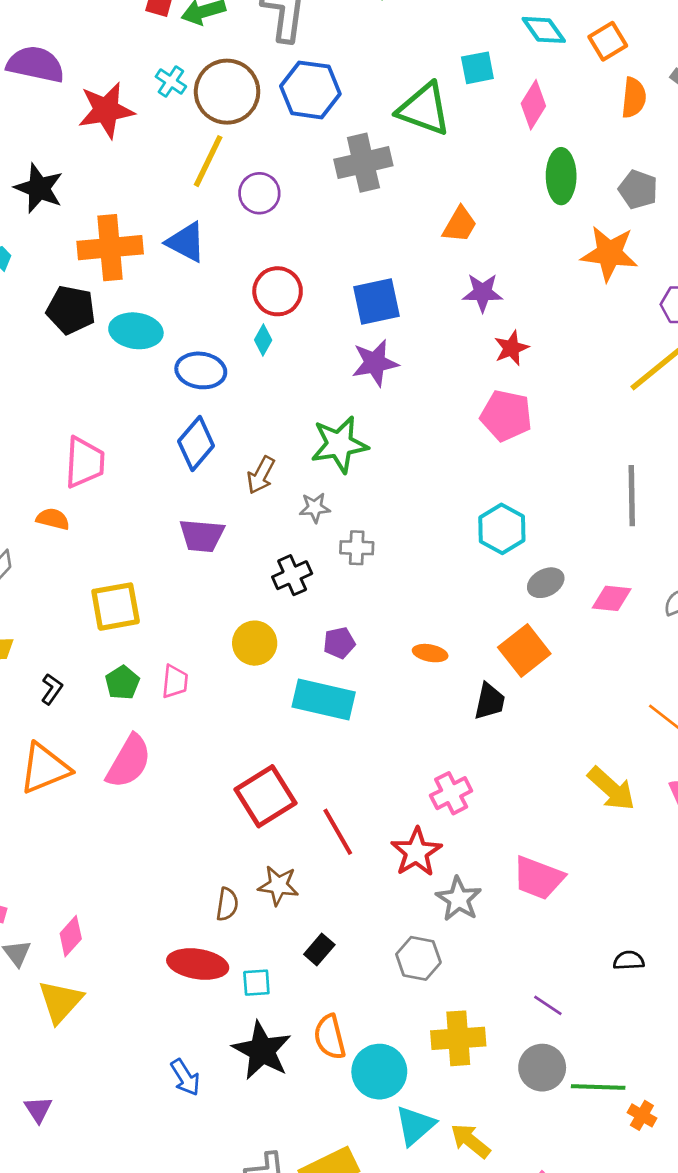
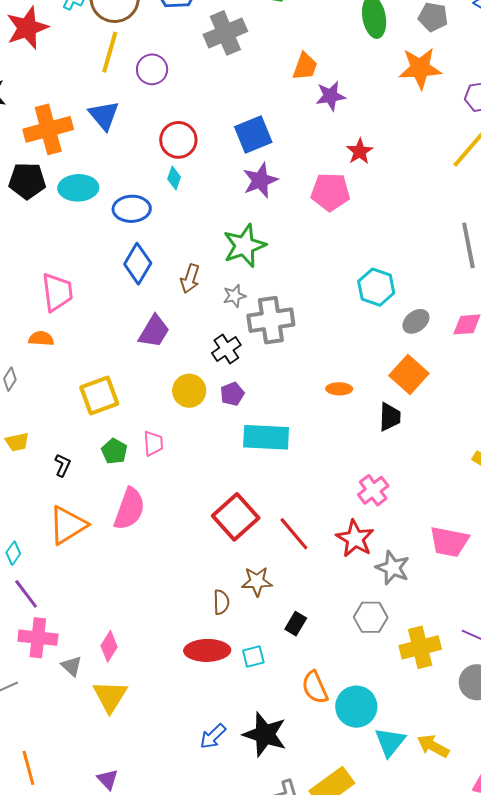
blue triangle: (186, 242) -> (104, 115), turned 32
purple star: (483, 293) -> (331, 96), moved
pink pentagon: (506, 416) -> (330, 192), moved
purple trapezoid: (202, 536) -> (154, 331), turned -54
gray cross: (357, 548) -> (271, 320), size x1.8
yellow circle: (255, 643) -> (189, 391), moved
purple pentagon: (339, 643) -> (232, 394), moved
yellow cross: (458, 1038) -> (420, 647), moved
black star: (262, 1051) -> (265, 734), moved
blue arrow: (185, 1077) -> (213, 736), turned 88

